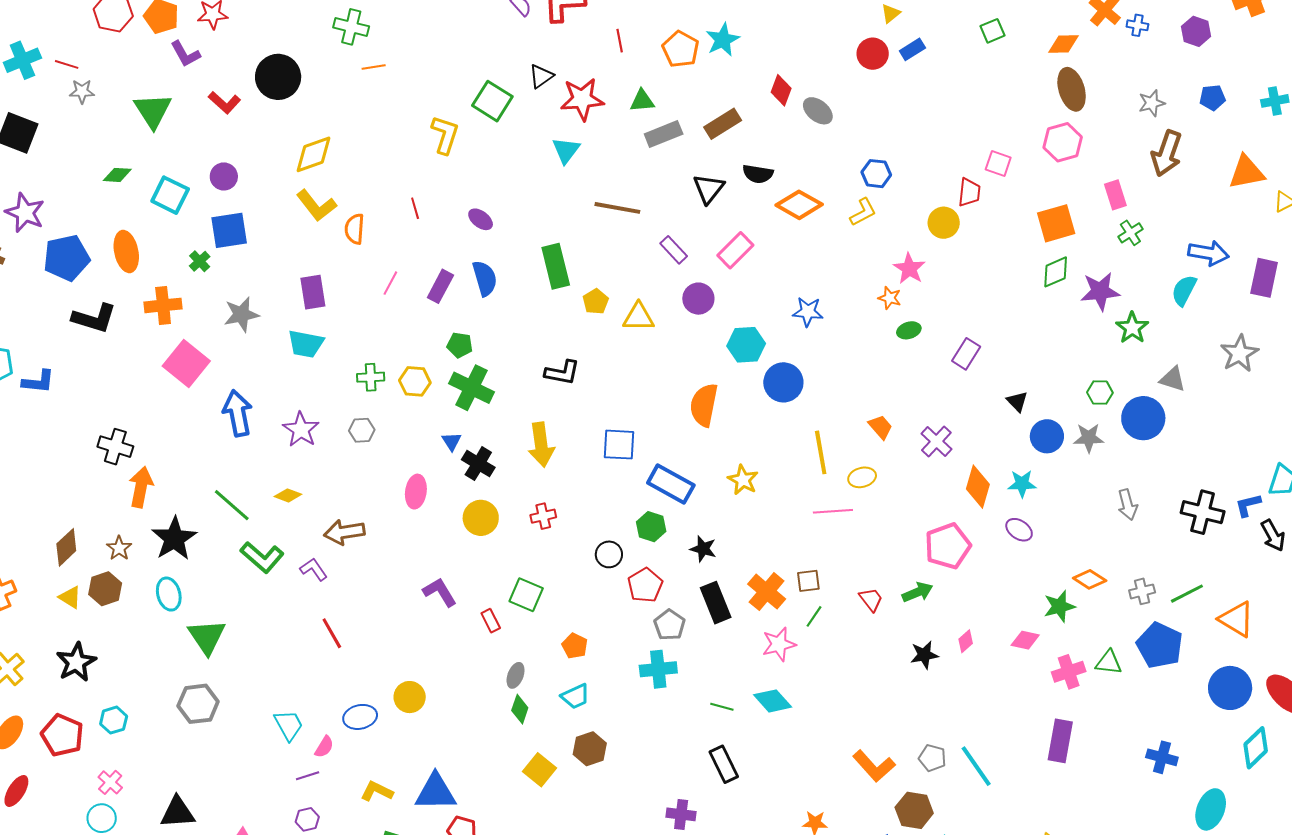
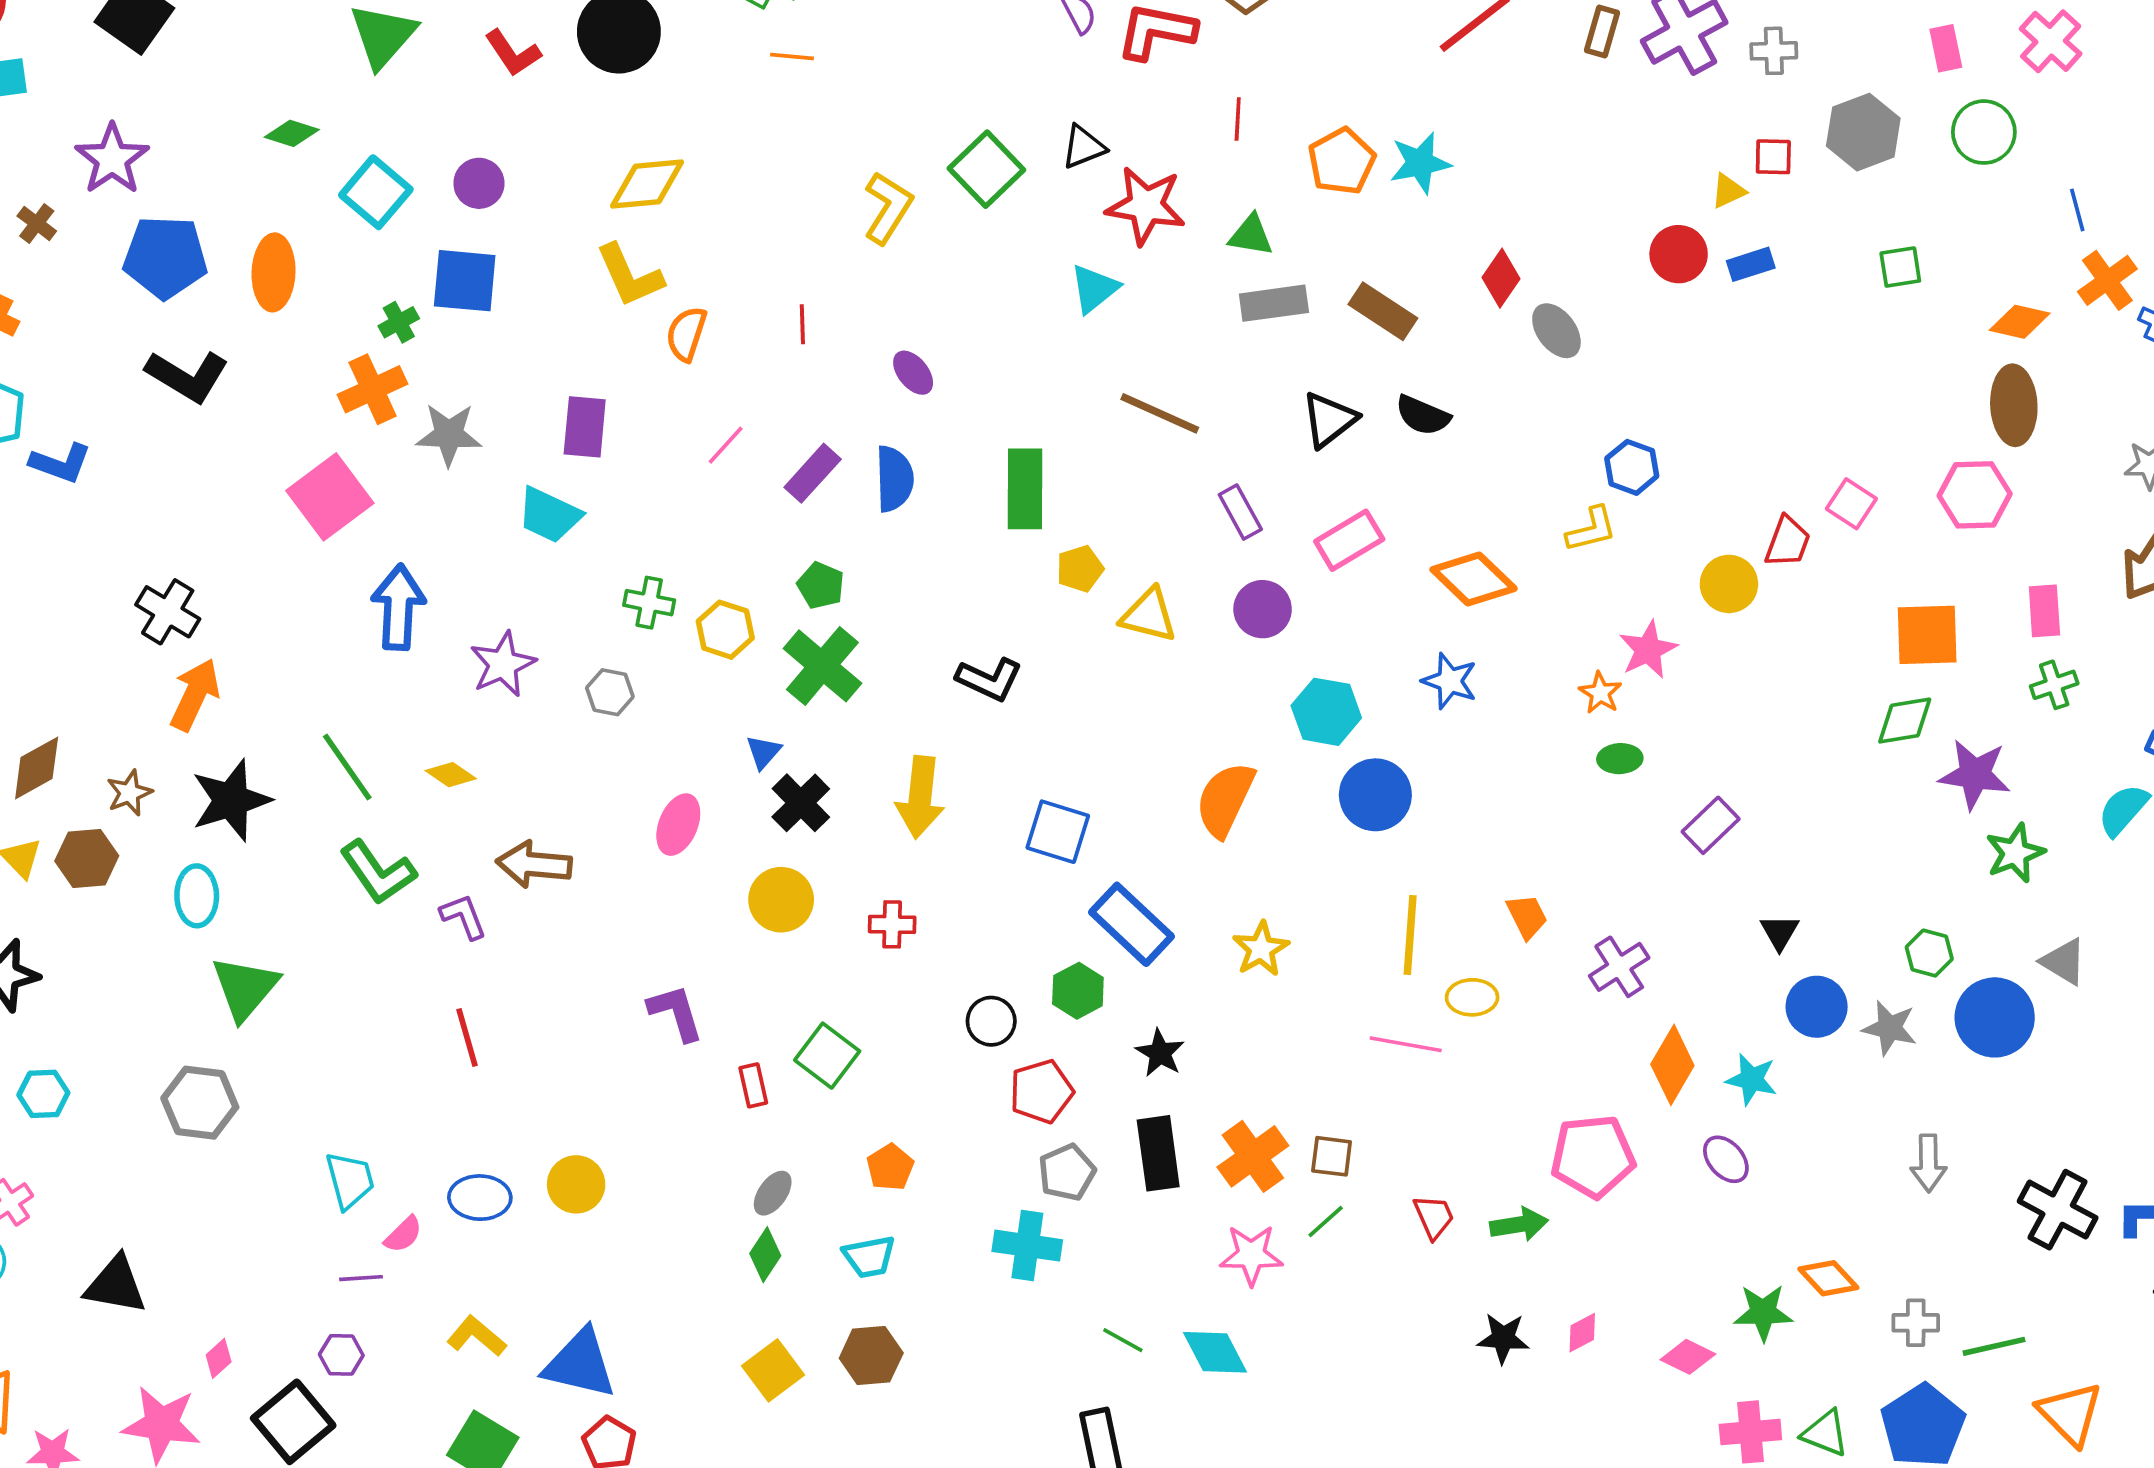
brown rectangle: (723, 124) -> (1383, 311), turned 51
orange diamond: (799, 205) -> (1474, 579), moved
orange cross: (163, 305) -> (373, 389), moved, turned -33

